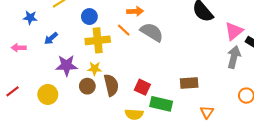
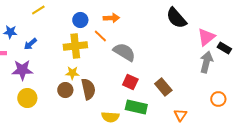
blue circle: (89, 17) -> (80, 20), moved
blue star: (30, 18) -> (10, 32), moved
gray semicircle: (152, 32) -> (124, 52), moved
purple star: (67, 65) -> (22, 70), moved
brown rectangle: (189, 83) -> (163, 87), turned 54
red square: (142, 87) -> (130, 82), moved

